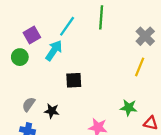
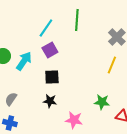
purple square: (32, 35) -> (50, 50), moved
cyan arrow: (54, 50) -> (24, 61), moved
black star: (52, 111) -> (50, 101), moved

